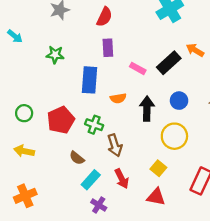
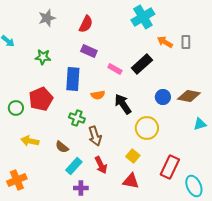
purple rectangle: (108, 48) -> (89, 51), turned -63
orange arrow: (195, 50) -> (165, 42), moved
blue circle: (179, 101) -> (163, 97), moved
black arrow: (147, 109) -> (123, 104), turned -35
red pentagon: (61, 120) -> (41, 99), moved
yellow arrow: (24, 151) -> (30, 141), moved
purple cross: (99, 205) -> (81, 188), turned -32

